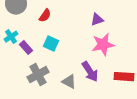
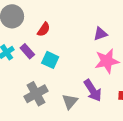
purple rectangle: (26, 48) -> (27, 51), moved
gray triangle: (69, 82) -> (70, 101), turned 42

